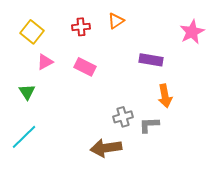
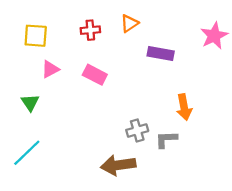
yellow square: (32, 32) -> (36, 36), turned -35
purple rectangle: (151, 60) -> (161, 54), moved

